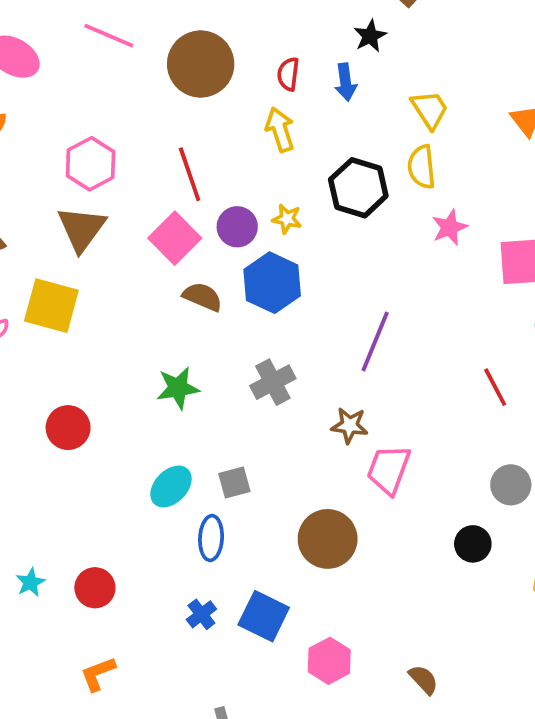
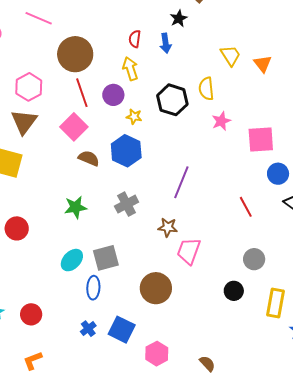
brown circle: (201, 64) -> (75, 54), moved
yellow trapezoid: (430, 110) -> (230, 56), moved
purple circle: (237, 227) -> (113, 95), moved
gray square: (234, 483) -> (106, 258), size x1.5

